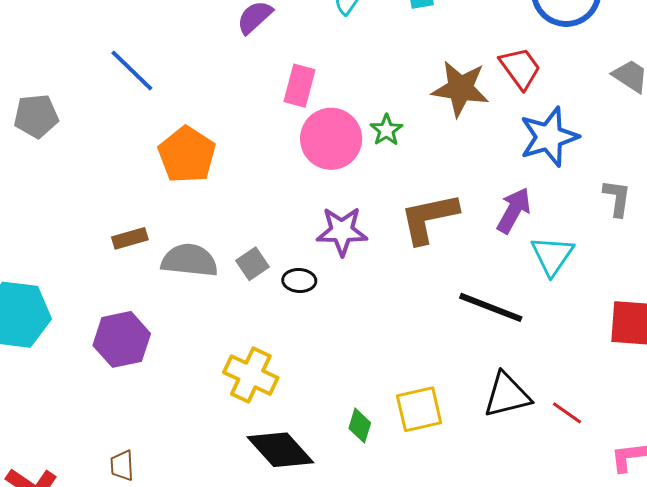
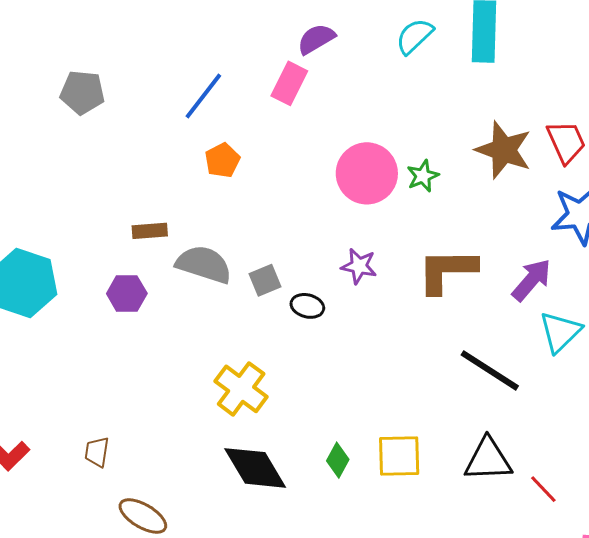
blue line: (132, 71) -> (203, 96), moved, turned 72
pink rectangle: (299, 86) -> (289, 83), moved
orange pentagon: (187, 155) -> (222, 160), size x0.6
purple star: (342, 231) -> (359, 266), size x0.7
purple hexagon: (122, 339) -> (127, 294), moved, size x0.7

